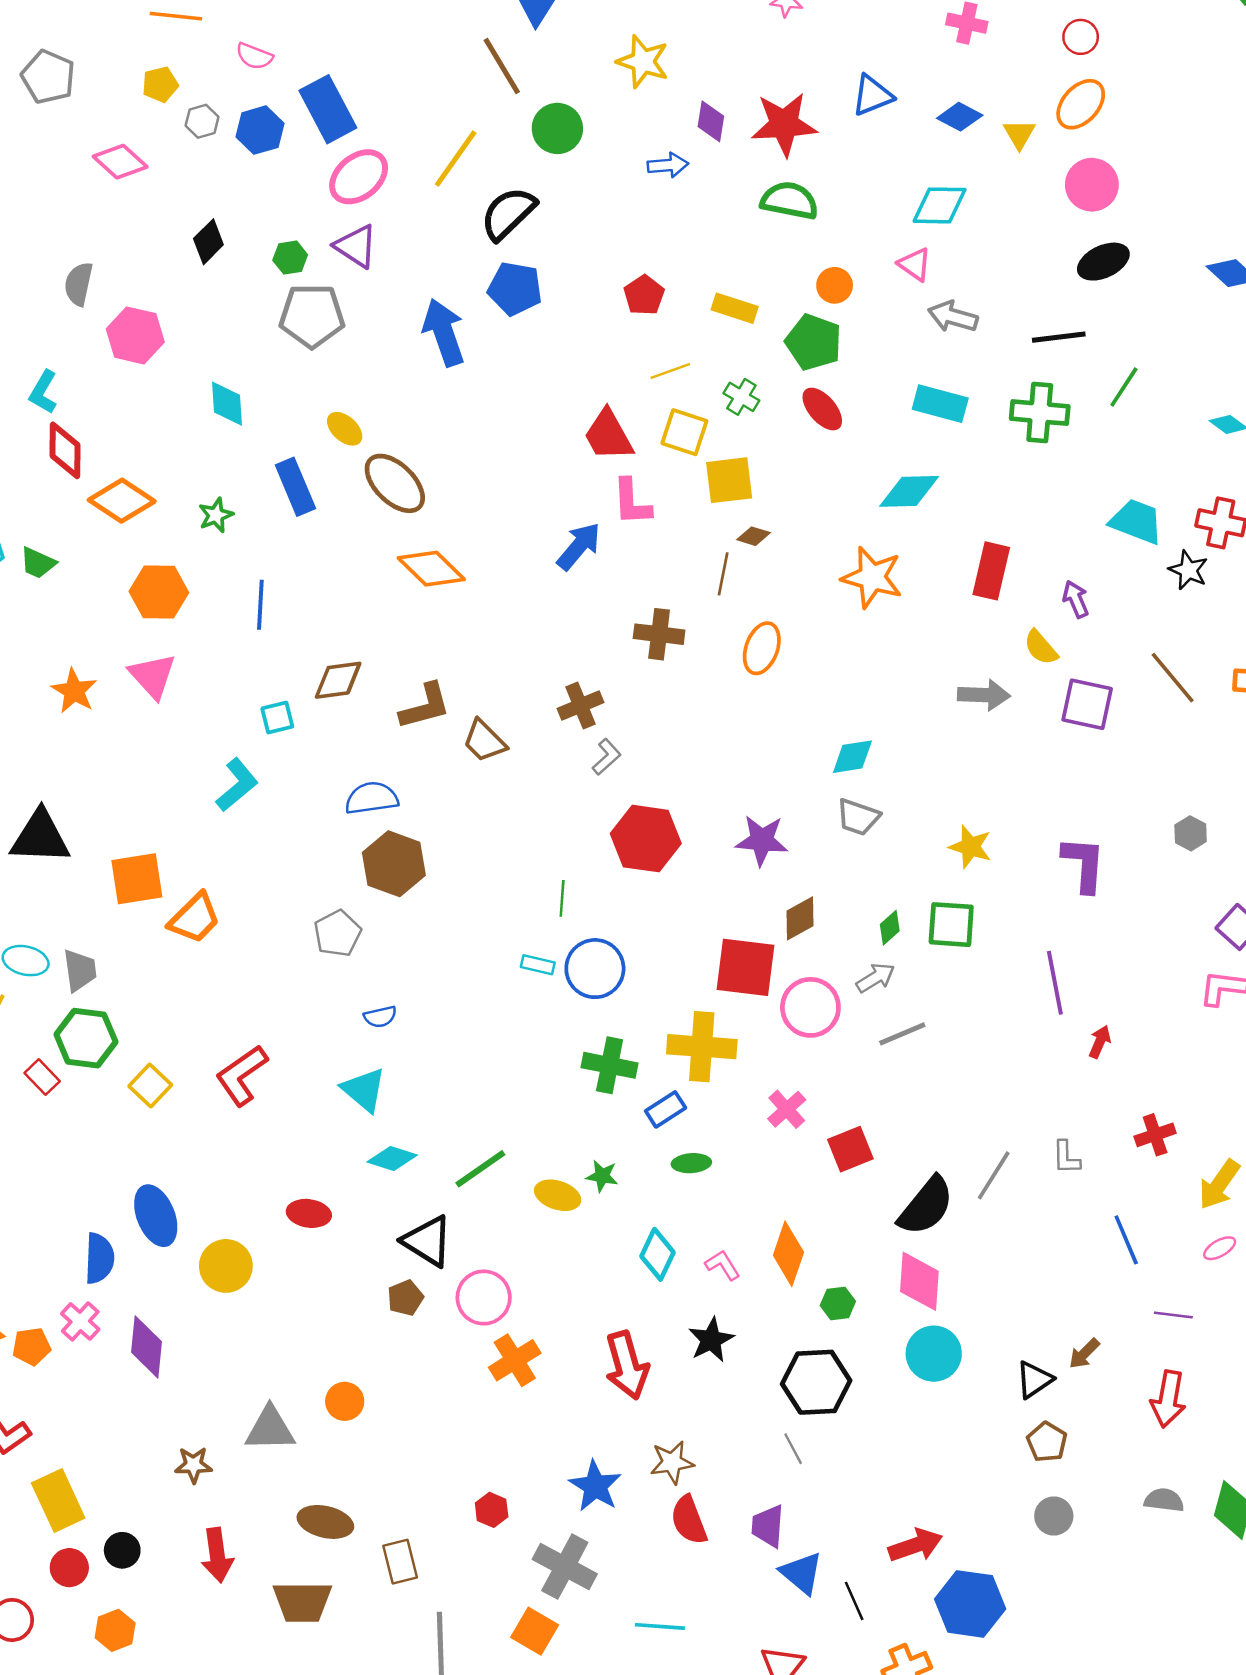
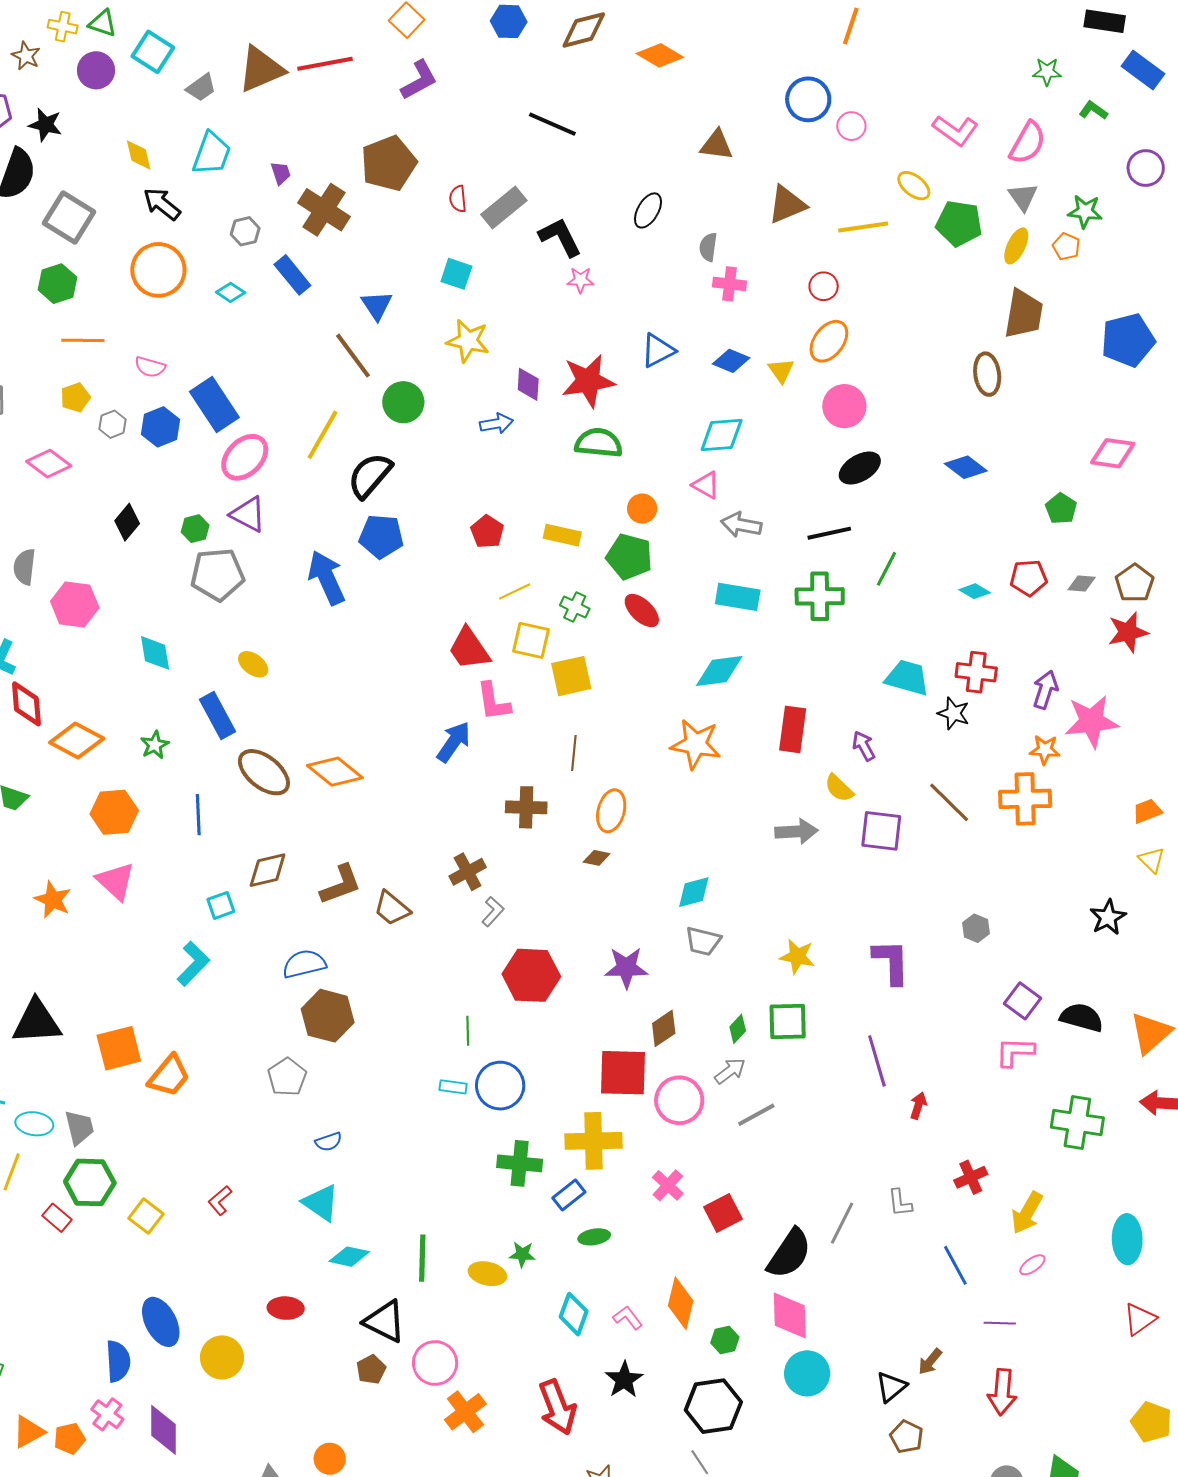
brown ellipse: (395, 483) -> (264, 772), moved
brown diamond: (753, 536) -> (597, 858), moved
red L-shape: (242, 1075) -> (220, 1200), size x0.6
green line: (480, 1169) -> (422, 1258), turned -48

